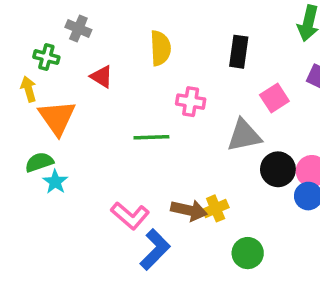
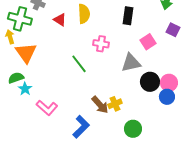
green cross: (46, 57) -> (20, 19), size x1.6
red triangle: (102, 77) -> (60, 20), moved
green line: (151, 137) -> (79, 64), turned 54
brown arrow: (189, 210) -> (100, 105), turned 36
pink L-shape: (130, 216) -> (47, 108), moved

